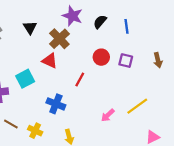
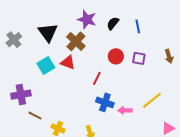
black triangle: (30, 28) -> (48, 33), size x1.5
cyan square: (25, 79) -> (46, 66), moved
blue cross: (56, 104) -> (105, 102), moved
pink arrow: (108, 115) -> (125, 110), turned 48
brown line: (11, 124) -> (35, 116), moved

